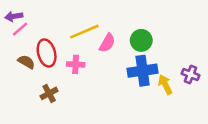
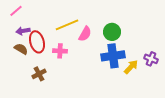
purple arrow: (14, 16) -> (23, 31), moved
pink line: (20, 29) -> (16, 11), moved
yellow arrow: (165, 85) -> (131, 67), turned 70

